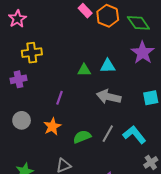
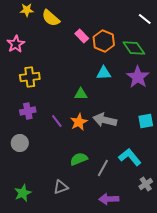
cyan triangle: (108, 66) -> (104, 73), moved
purple cross: (18, 79) -> (28, 111), moved
purple line: (59, 98) -> (57, 121), turned -56
orange star: (52, 126) -> (79, 122), moved
gray line: (108, 134) -> (103, 168), moved

